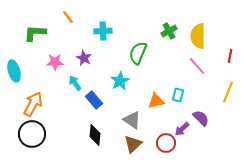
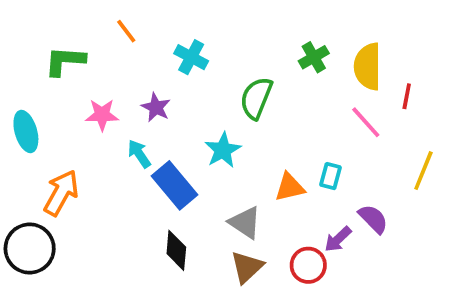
cyan cross: (103, 31) -> (191, 57), turned 30
red line: (230, 56) -> (407, 96), moved
blue rectangle: (94, 100) -> (174, 185), size x1.4
black circle: (32, 134) -> (30, 249), moved

